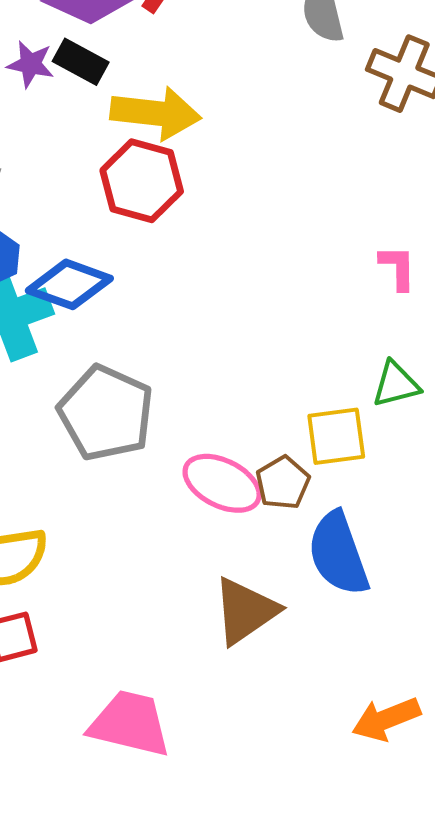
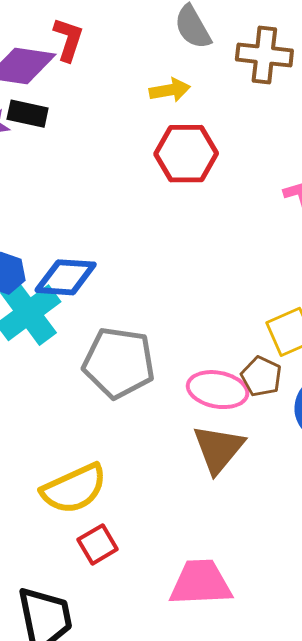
yellow arrow: (156, 113) -> (170, 90), moved, size x0.6
red hexagon: (142, 181) -> (186, 154), moved
brown triangle: (245, 611) -> (218, 449), moved

